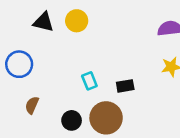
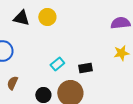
cyan rectangle: (89, 81) -> (57, 64), turned 72

